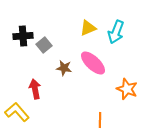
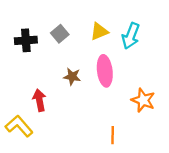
gray square: (44, 45) -> (60, 34), moved
pink ellipse: (93, 63) -> (105, 71), turned 40

